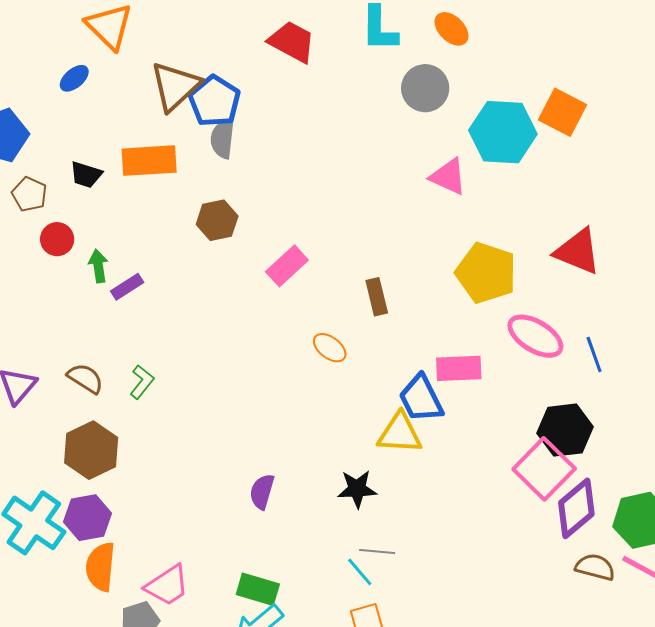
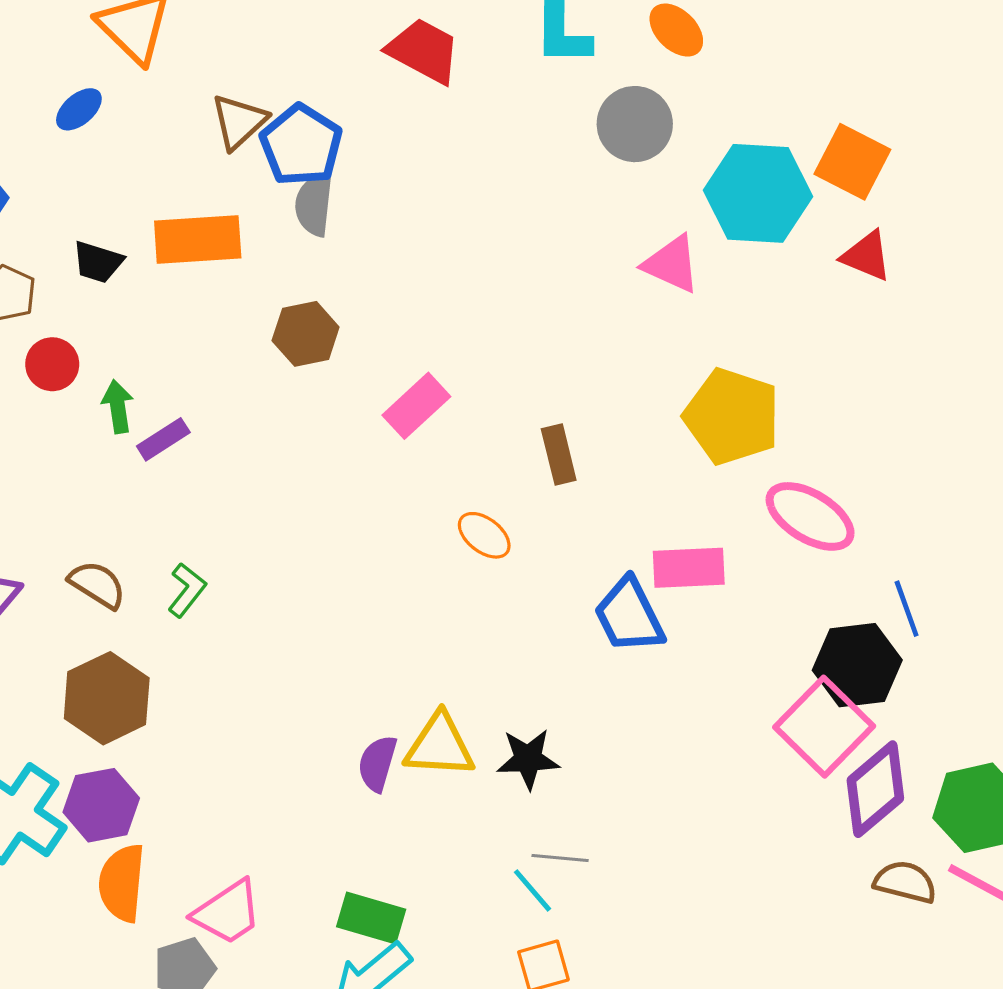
brown triangle: (175, 86) -> (239, 122), size x0.7
red triangle: (578, 251) -> (866, 256), moved, size x0.7
blue line: (594, 354) -> (907, 609), moved
yellow triangle: (400, 433) -> (440, 746), moved

